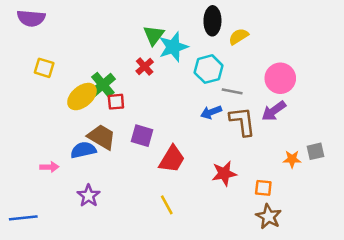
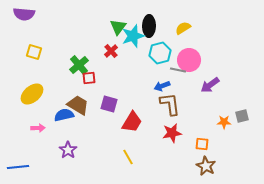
black ellipse: (212, 21) -> (149, 26), moved
pink circle: (280, 78) -> (189, 60), moved
yellow ellipse: (82, 97) -> (32, 94), moved
brown L-shape: (242, 121) -> (170, 104), moved

